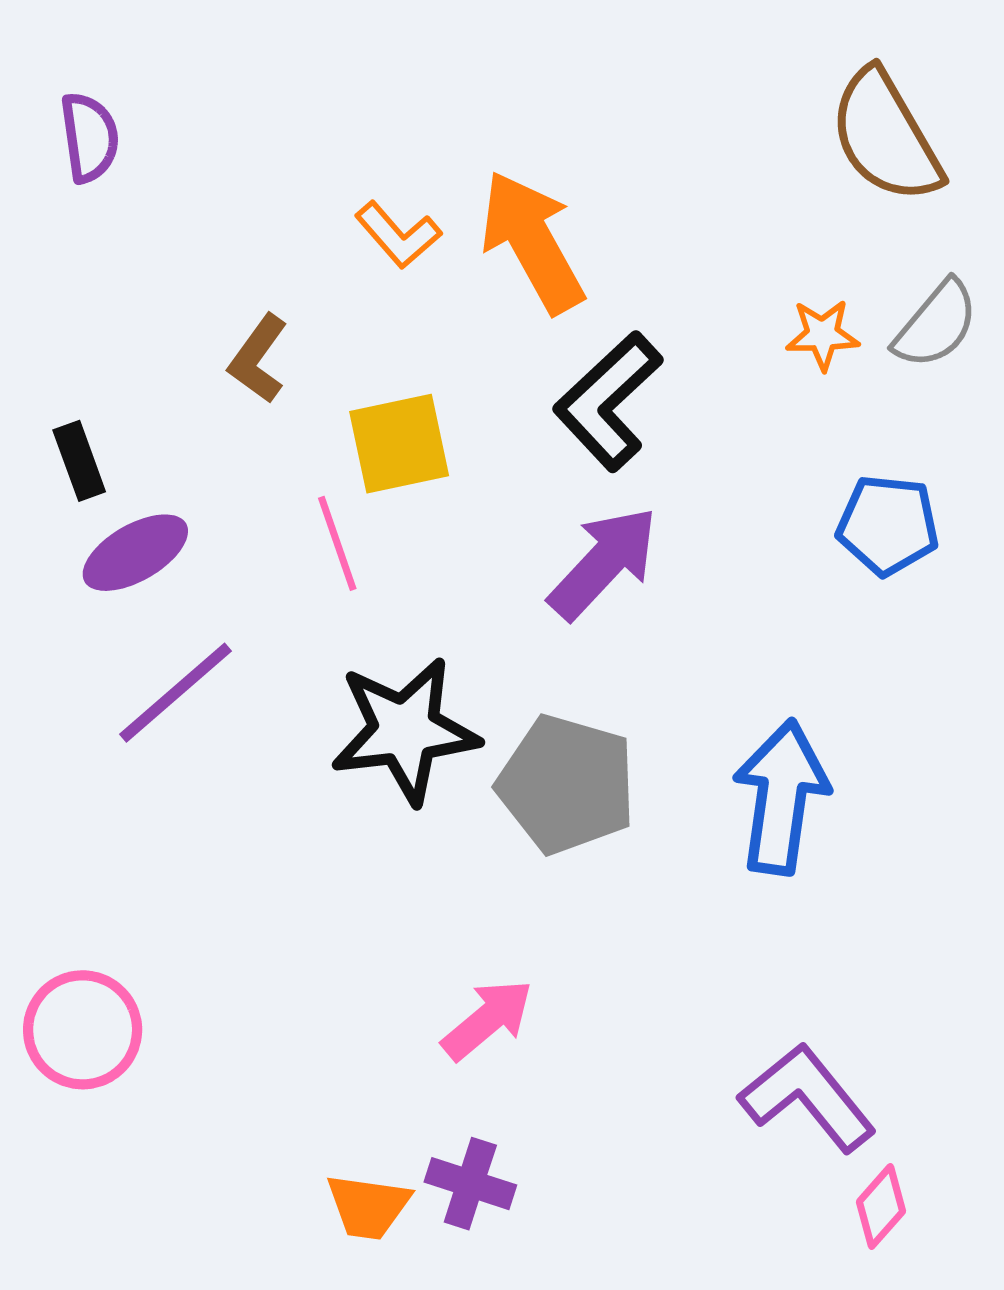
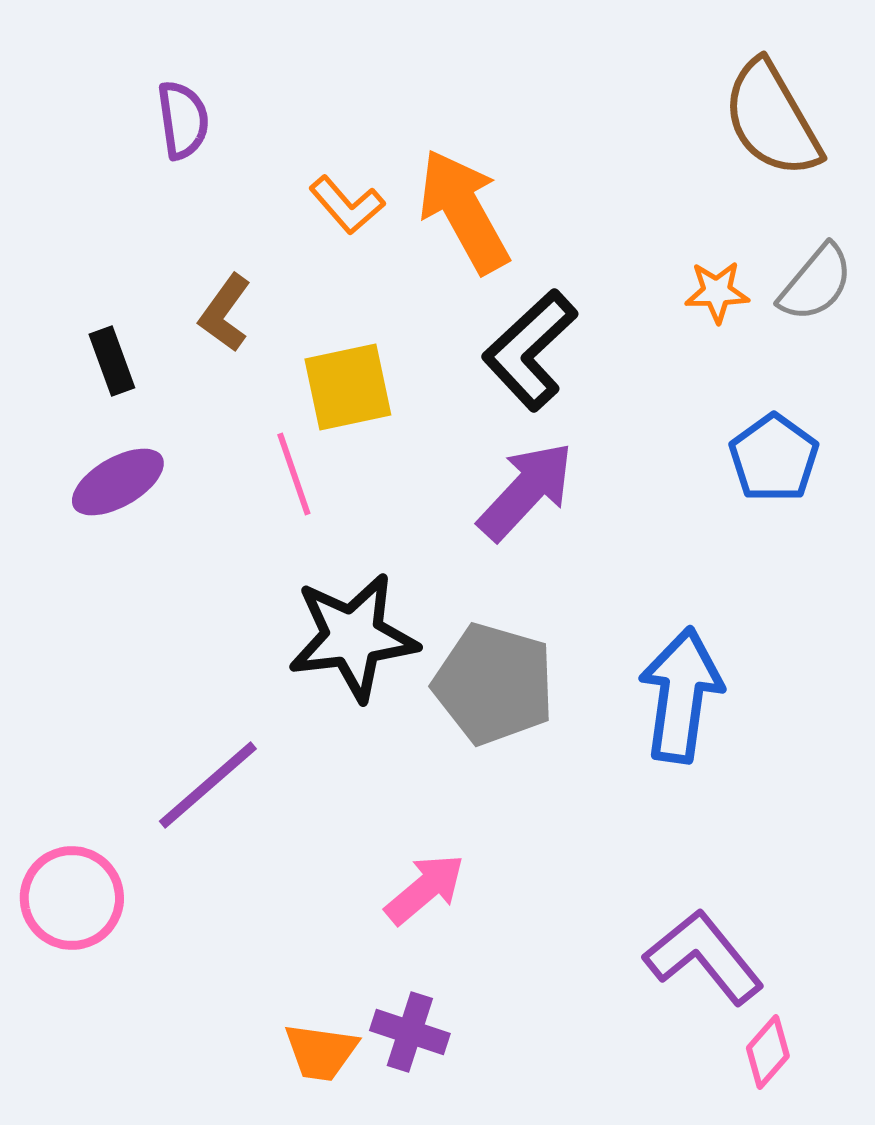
purple semicircle: (89, 137) -> (183, 120), moved
black rectangle: (79, 461) -> (112, 361), moved
blue pentagon: (888, 525) -> (774, 458), turned 30
purple line: (176, 693) -> (208, 785), moved

